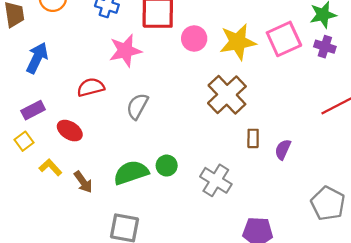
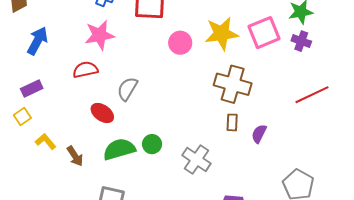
pink circle: (194, 38) -> (180, 43), moved
pink star: (125, 51) -> (100, 35), moved
brown cross: (227, 95) -> (233, 84), moved, turned -33
red ellipse: (70, 131) -> (102, 113), moved

